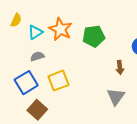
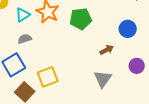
brown arrow: (120, 67) -> (107, 50), turned -112
yellow square: (58, 81) -> (48, 77), moved

